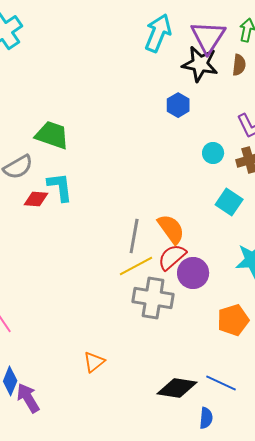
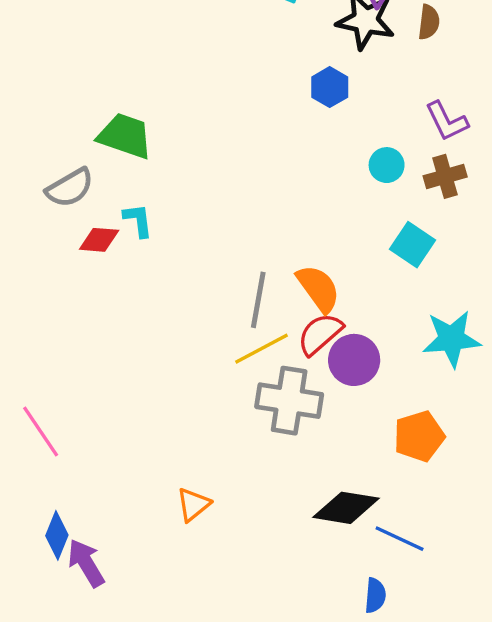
cyan L-shape: (60, 187) -> (138, 220), size x0.7
black diamond: (177, 388) -> (346, 508), moved

